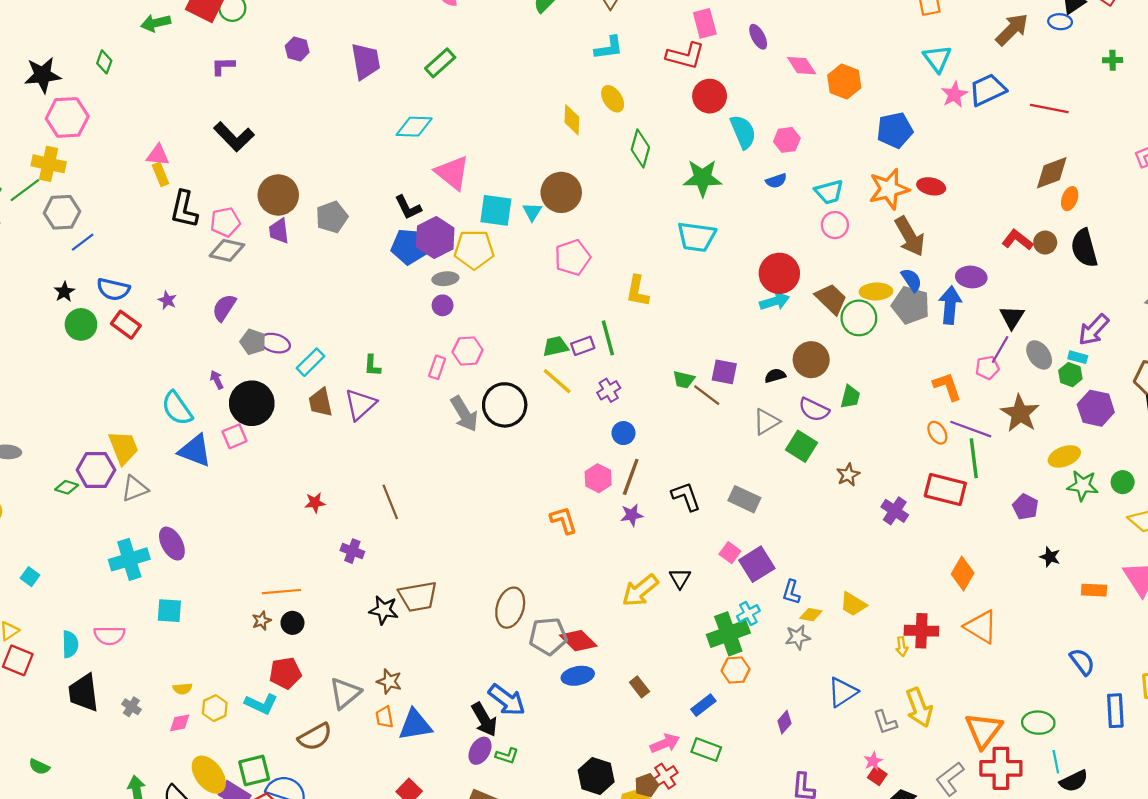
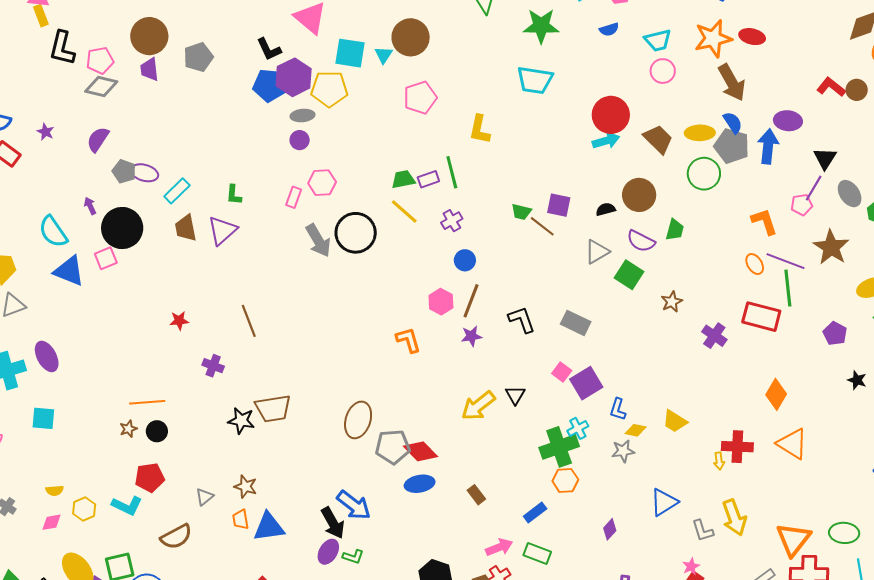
green circle: (859, 318) -> (704, 174), moved
gray triangle: (345, 693) -> (204, 497), size x0.6

